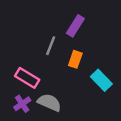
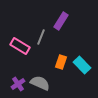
orange rectangle: (75, 59) -> (61, 62), moved
pink rectangle: (27, 78) -> (20, 46), moved

